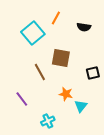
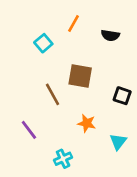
cyan square: (33, 33) -> (43, 43), size x0.6
black square: (93, 73) -> (122, 96), turned 32
cyan triangle: (81, 106) -> (118, 142), moved

